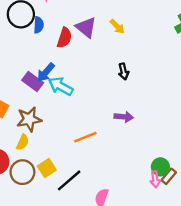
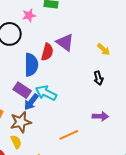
blue semicircle: (39, 25) -> (31, 65), moved, size x1.6
yellow arrow: (117, 27) -> (104, 49), moved
blue arrow: (46, 72) -> (31, 102), moved
yellow semicircle: (23, 142) -> (16, 142), turned -48

